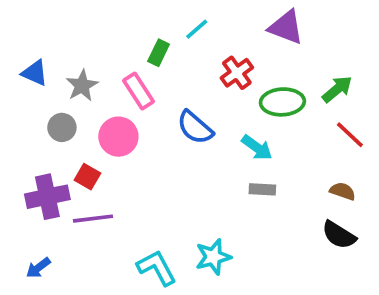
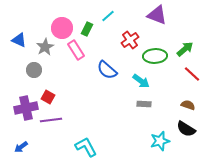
pink circle: (118, 137) -> (62, 28), moved
cyan star: (213, 257) -> (160, 141), moved

